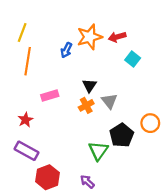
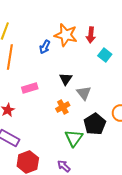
orange star: (90, 37) -> (66, 35), turned 30
red arrow: (117, 37) -> (91, 35), turned -70
orange cross: (86, 105) -> (63, 107), moved

